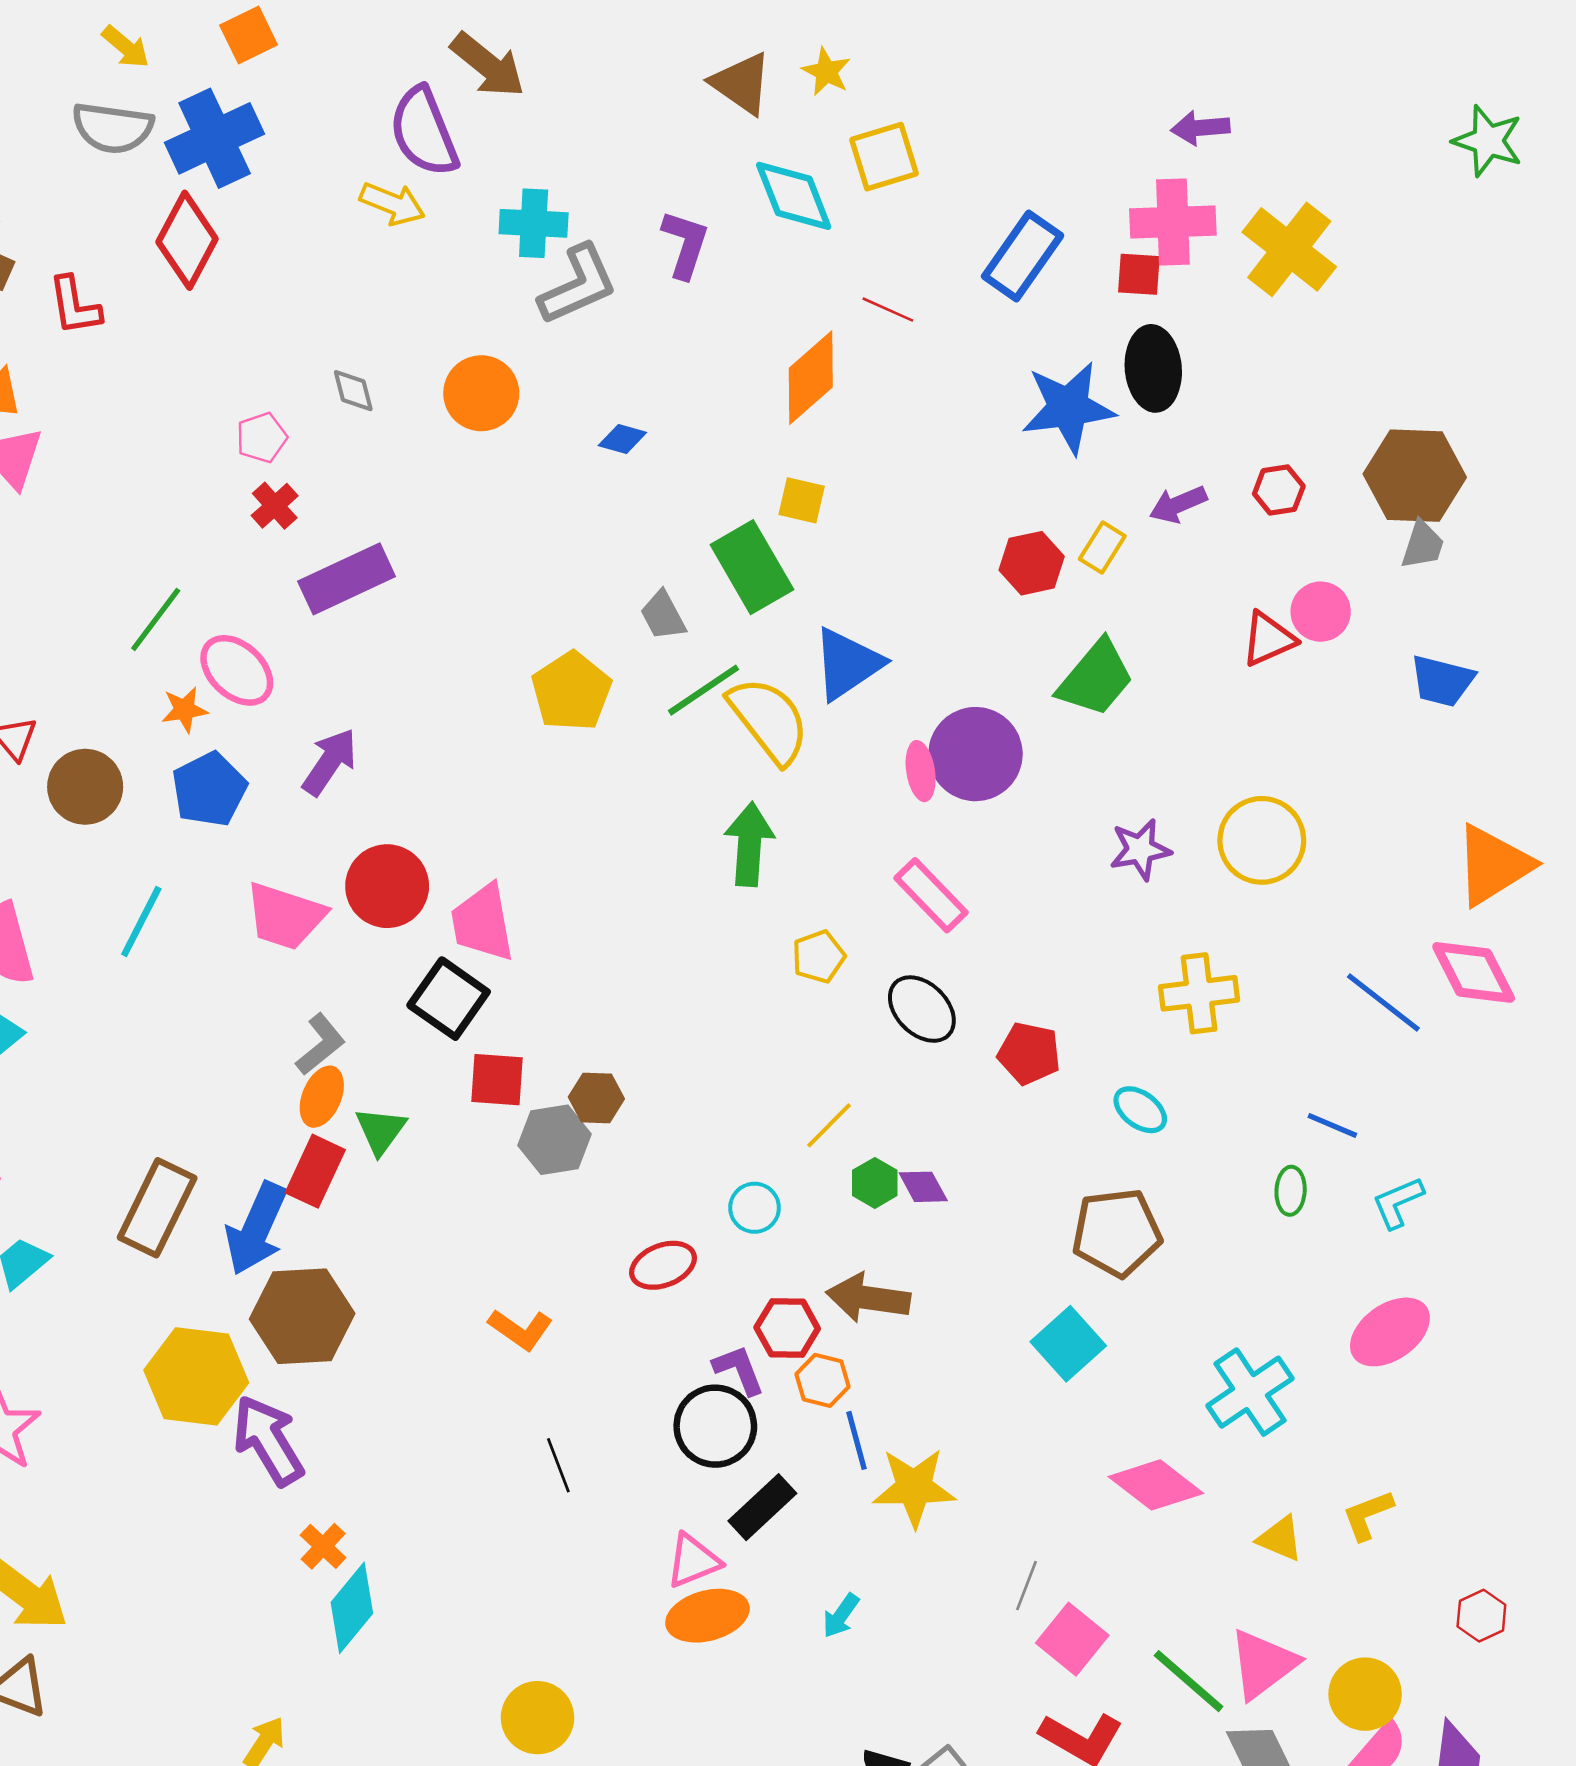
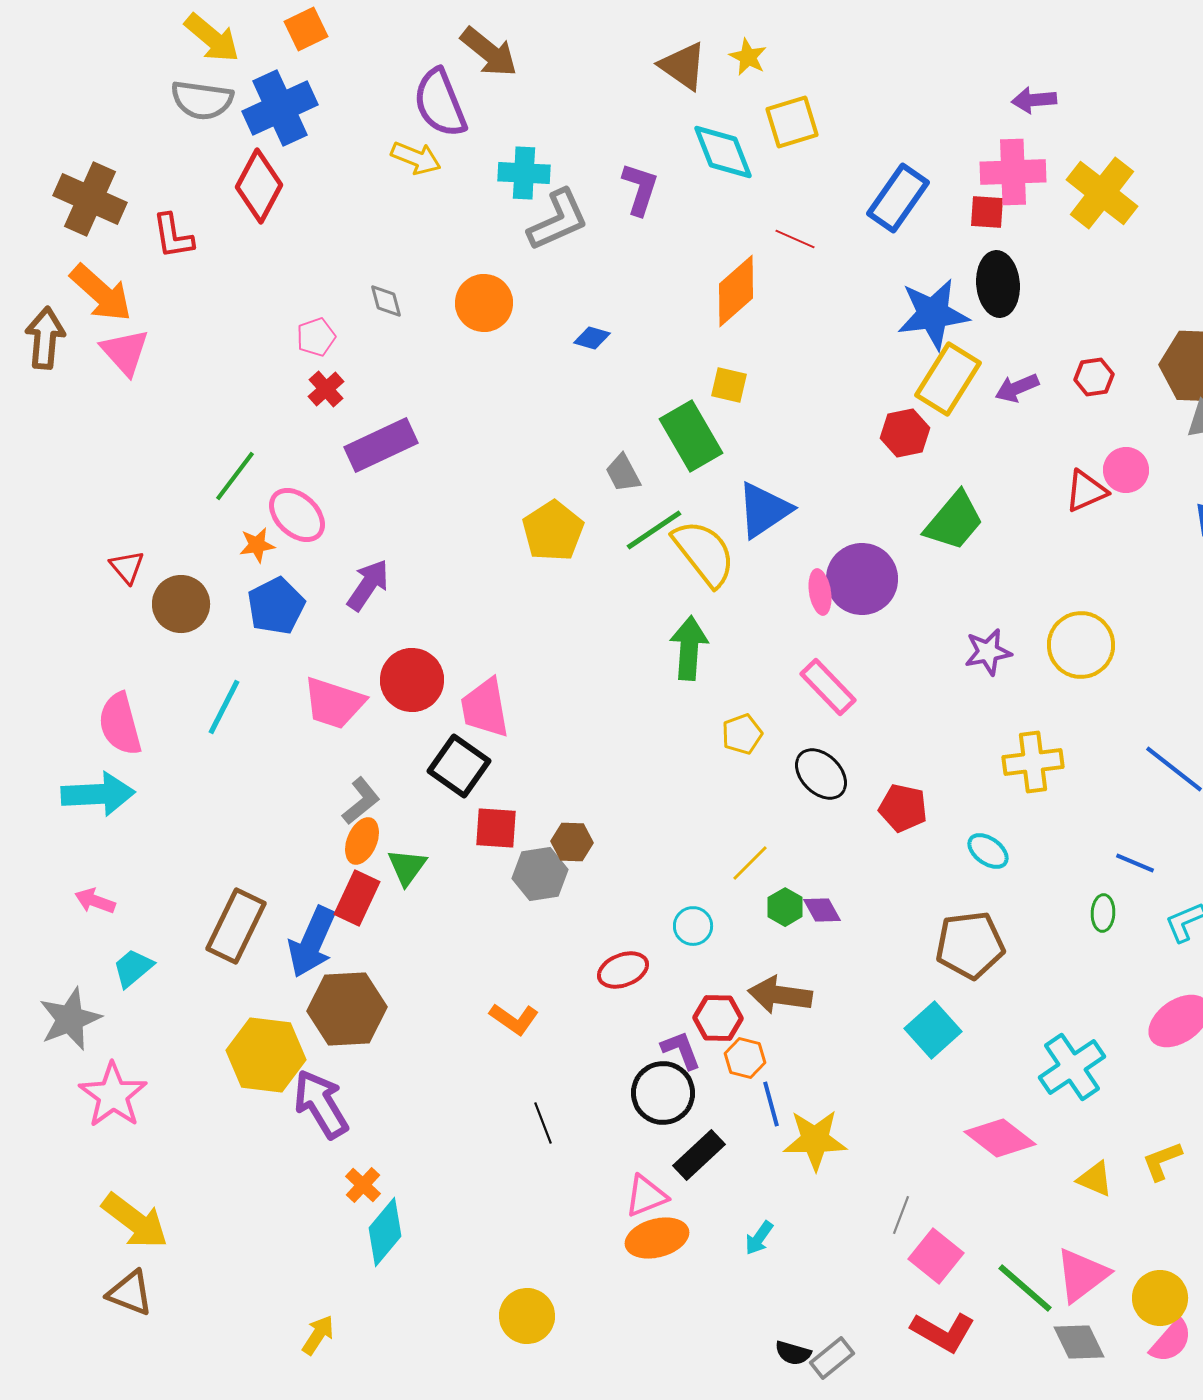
yellow arrow: (126, 47) -> (212, 38), size x1.5
yellow rectangle: (1102, 548) -> (948, 379), moved, size x1.8

